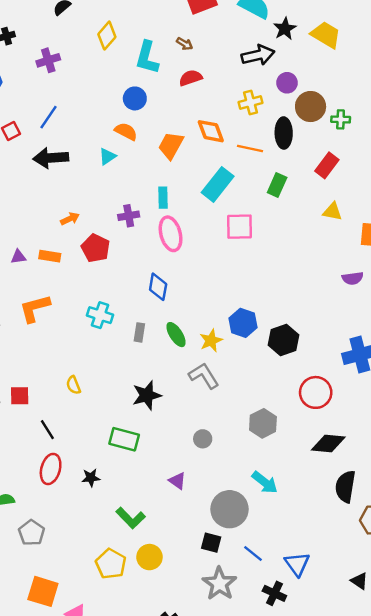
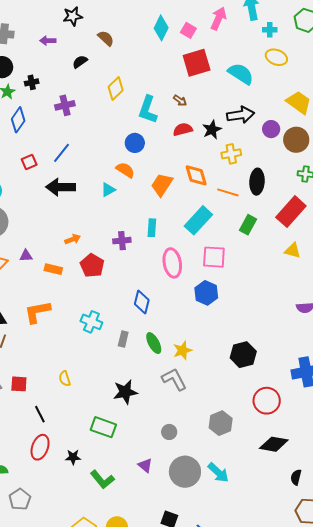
black star: (285, 29) -> (212, 130), moved
purple circle: (287, 83) -> (271, 129), moved
brown circle: (311, 107) -> (296, 140), moved
red rectangle: (327, 165) -> (291, 212), size x1.4
pink ellipse: (171, 234) -> (172, 263), moved
purple triangle: (18, 257) -> (26, 256), moved
blue hexagon: (243, 323) -> (206, 293), moved
black semicircle: (345, 487) -> (296, 477), moved, size x0.6
gray circle: (229, 509) -> (185, 472), moved
green L-shape: (131, 518) -> (102, 479), moved

